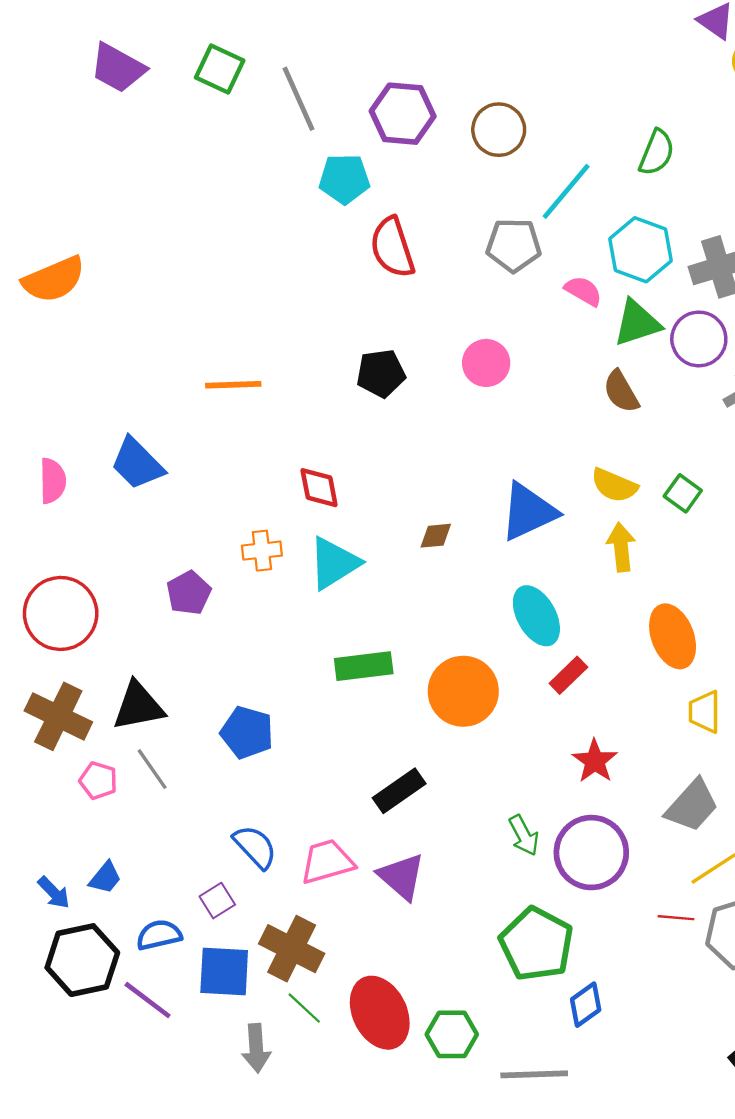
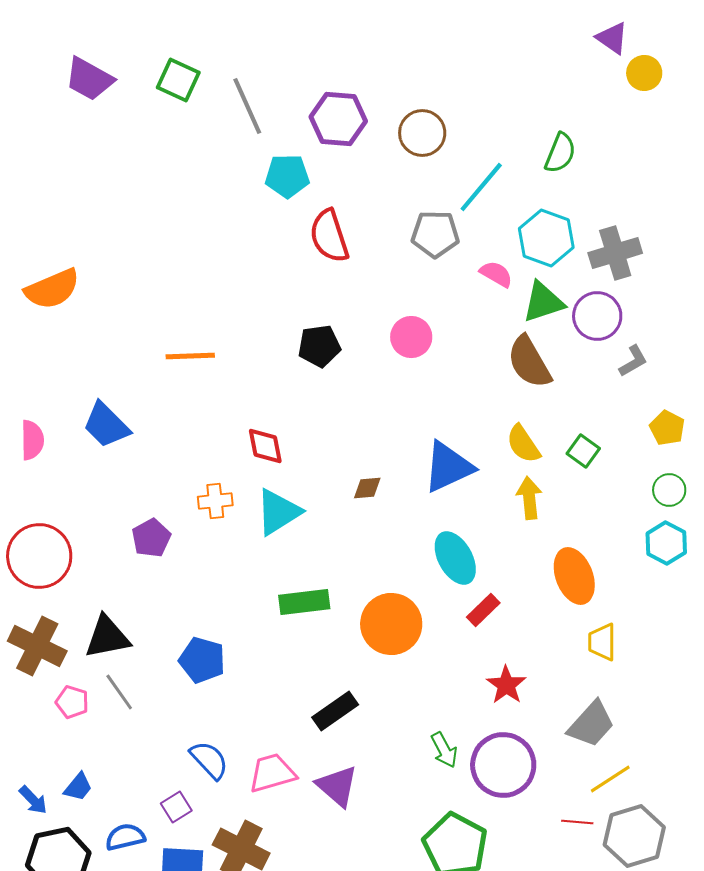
orange semicircle: (54, 279) -> (52, 289), moved
brown semicircle: (621, 392) -> (529, 362), size x1.4
yellow semicircle: (614, 485) -> (523, 444), turned 33

